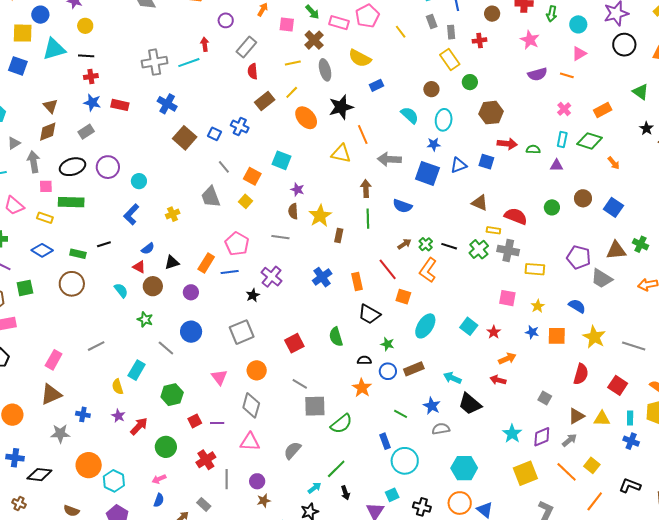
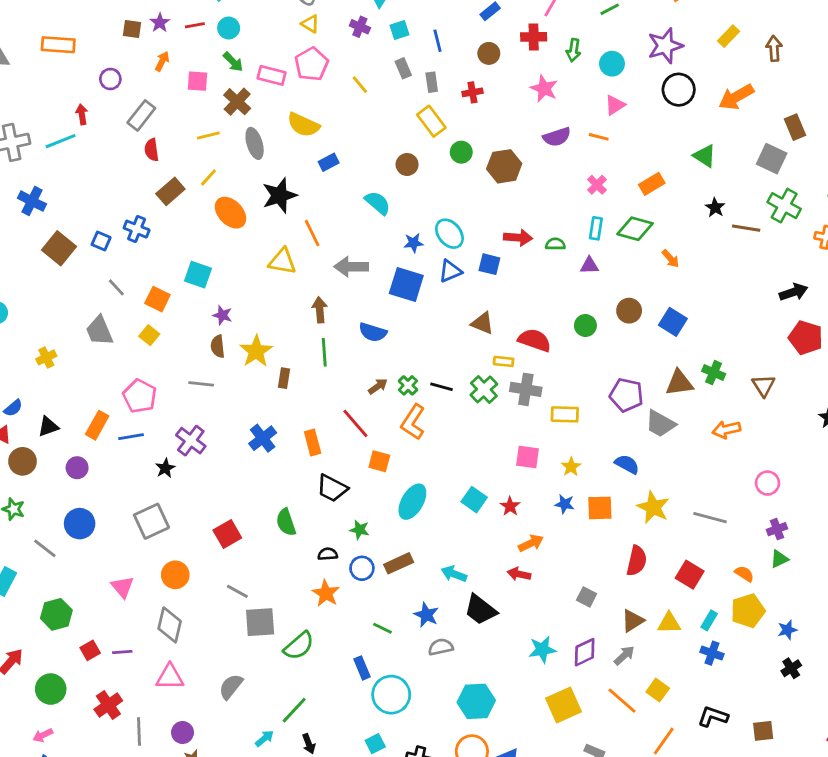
brown hexagon: (491, 113) -> (504, 166), moved
cyan ellipse: (444, 120) -> (449, 234), moved, turned -45
cyan rectangle: (630, 418) -> (709, 620), turned 32
cyan star: (512, 434) -> (542, 649), turned 30

